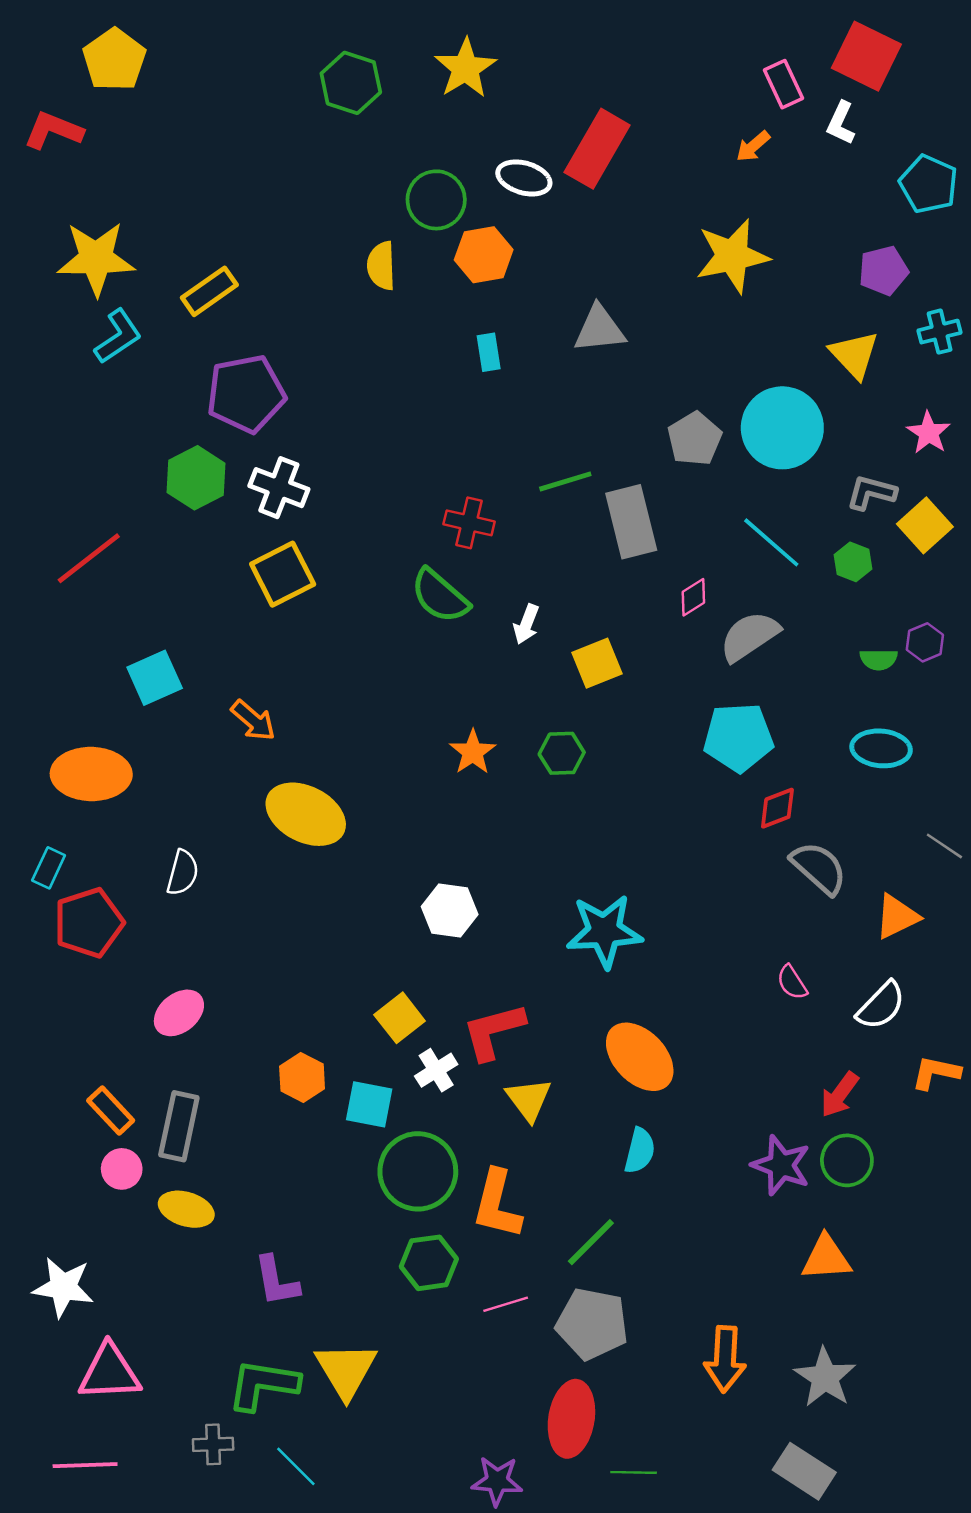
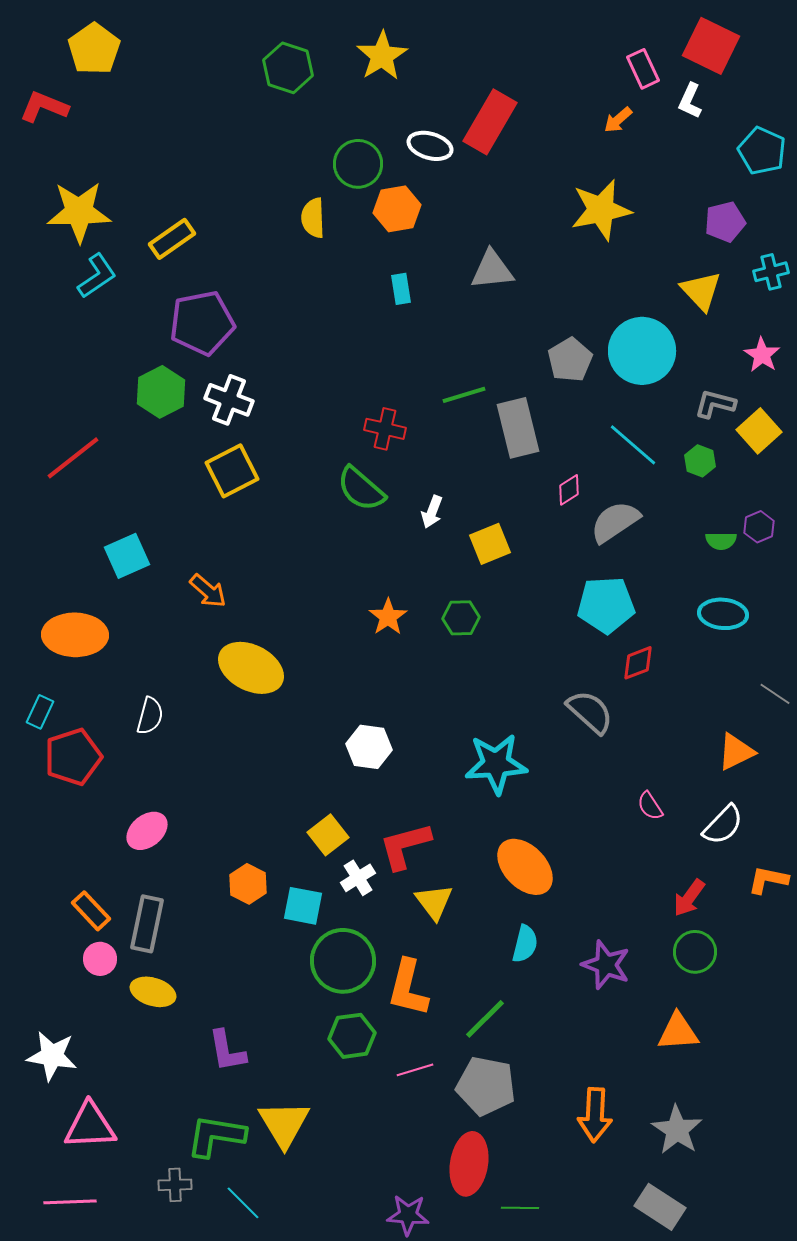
gray semicircle: (819, 868) -> (590, 712), moved
purple star: (781, 1165) -> (606, 965), moved

